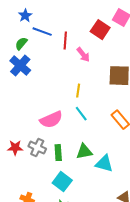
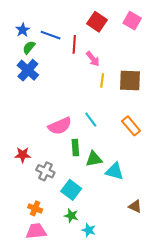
blue star: (25, 16) -> (23, 30), moved
red square: (100, 30) -> (97, 22), moved
yellow line: (78, 91) -> (102, 80), moved
gray cross: (37, 148) -> (45, 171), moved
green rectangle: (58, 153) -> (75, 148), moved

